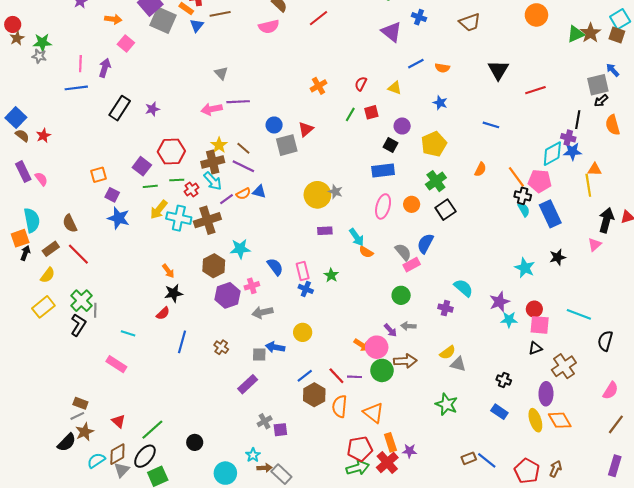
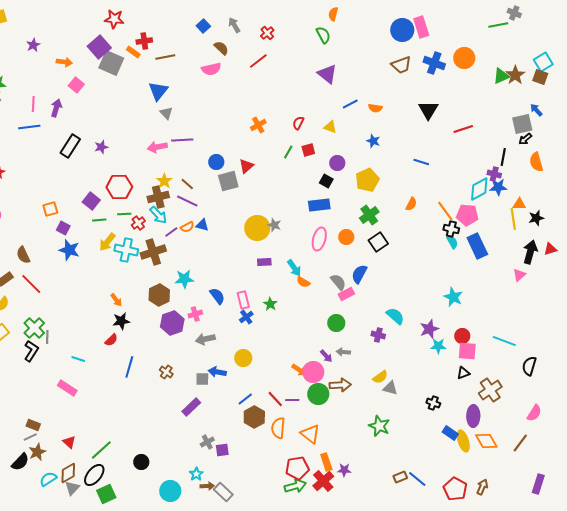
blue cross: (419, 17) -> (434, 63), moved, size x1.5
blue triangle: (197, 26) -> (158, 91), moved, size x1.5
black star: (558, 257) -> (536, 218), moved
blue cross: (306, 289) -> (246, 317), turned 32
blue rectangle: (499, 412) -> (450, 433), moved
brown line: (616, 424) -> (520, 443), moved

